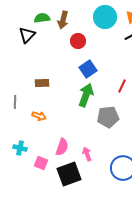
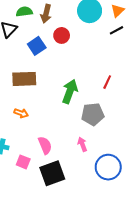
blue square: (88, 69) -> (37, 46), moved
brown rectangle: (42, 83) -> (24, 79), size x1.6
pink semicircle: (62, 147) -> (45, 145), turned -42
pink arrow: (87, 154) -> (82, 144), moved

